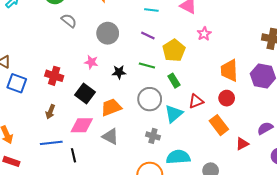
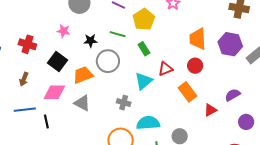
gray circle: (150, 99) -> (108, 61), moved

